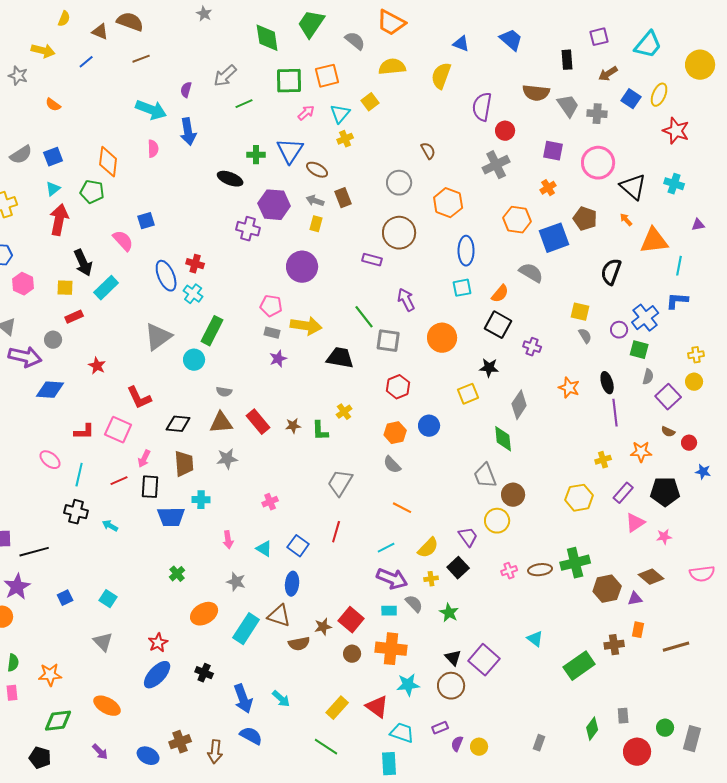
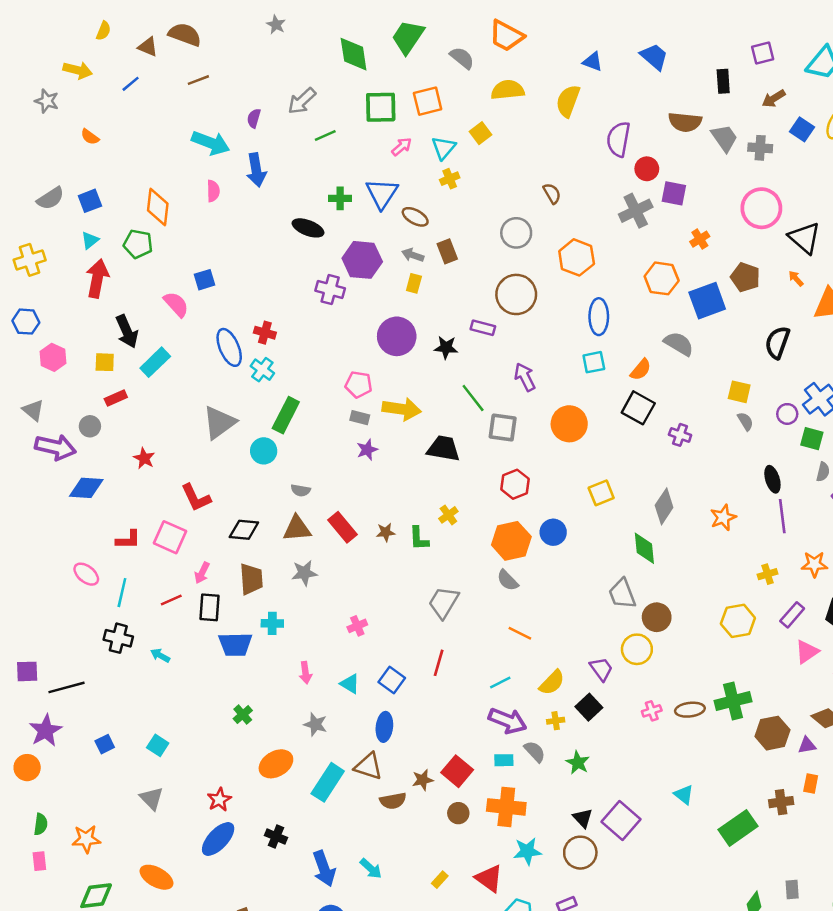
purple square: (553, 151) -> (674, 193), moved
black star: (489, 368) -> (446, 347), moved
orange star: (569, 388) -> (723, 517), moved, turned 30
orange hexagon: (395, 433) -> (511, 541), size x1.4
yellow rectangle: (337, 708) -> (440, 880), size x0.6

